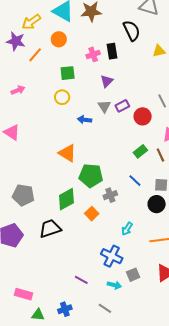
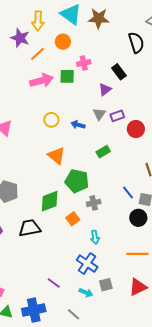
yellow arrow: (31, 22) -> (38, 21), turned -60
black rectangle: (112, 51) -> (119, 72), moved, turned -35
pink cross: (93, 54) -> (84, 63), moved
pink arrow: (18, 90) -> (42, 81), moved, size x1.6
yellow circle: (62, 97) -> (51, 120), moved
green rectangle: (140, 151) -> (103, 152), moved
blue line: (135, 181) -> (128, 193), moved
cyan arrow: (127, 229) -> (95, 237), moved, turned -48
blue cross: (65, 309) -> (34, 310), size x1.6

